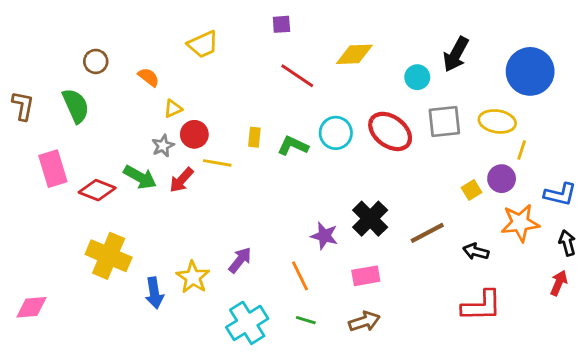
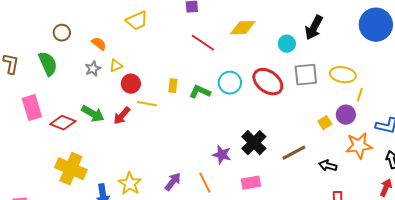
blue circle: (530, 71) -> (376, 25), moved
gray star: (163, 146) -> (93, 69), moved
purple arrow: (240, 260) -> (173, 182), moved

